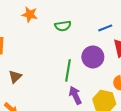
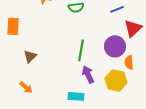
purple circle: (93, 57) -> (115, 46), moved

